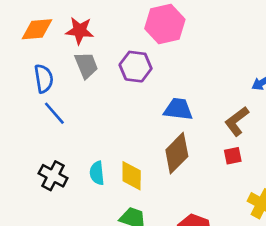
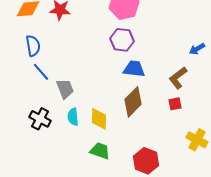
gray trapezoid: (86, 65) -> (65, 89), moved
purple hexagon: (136, 67) -> (122, 40), moved

